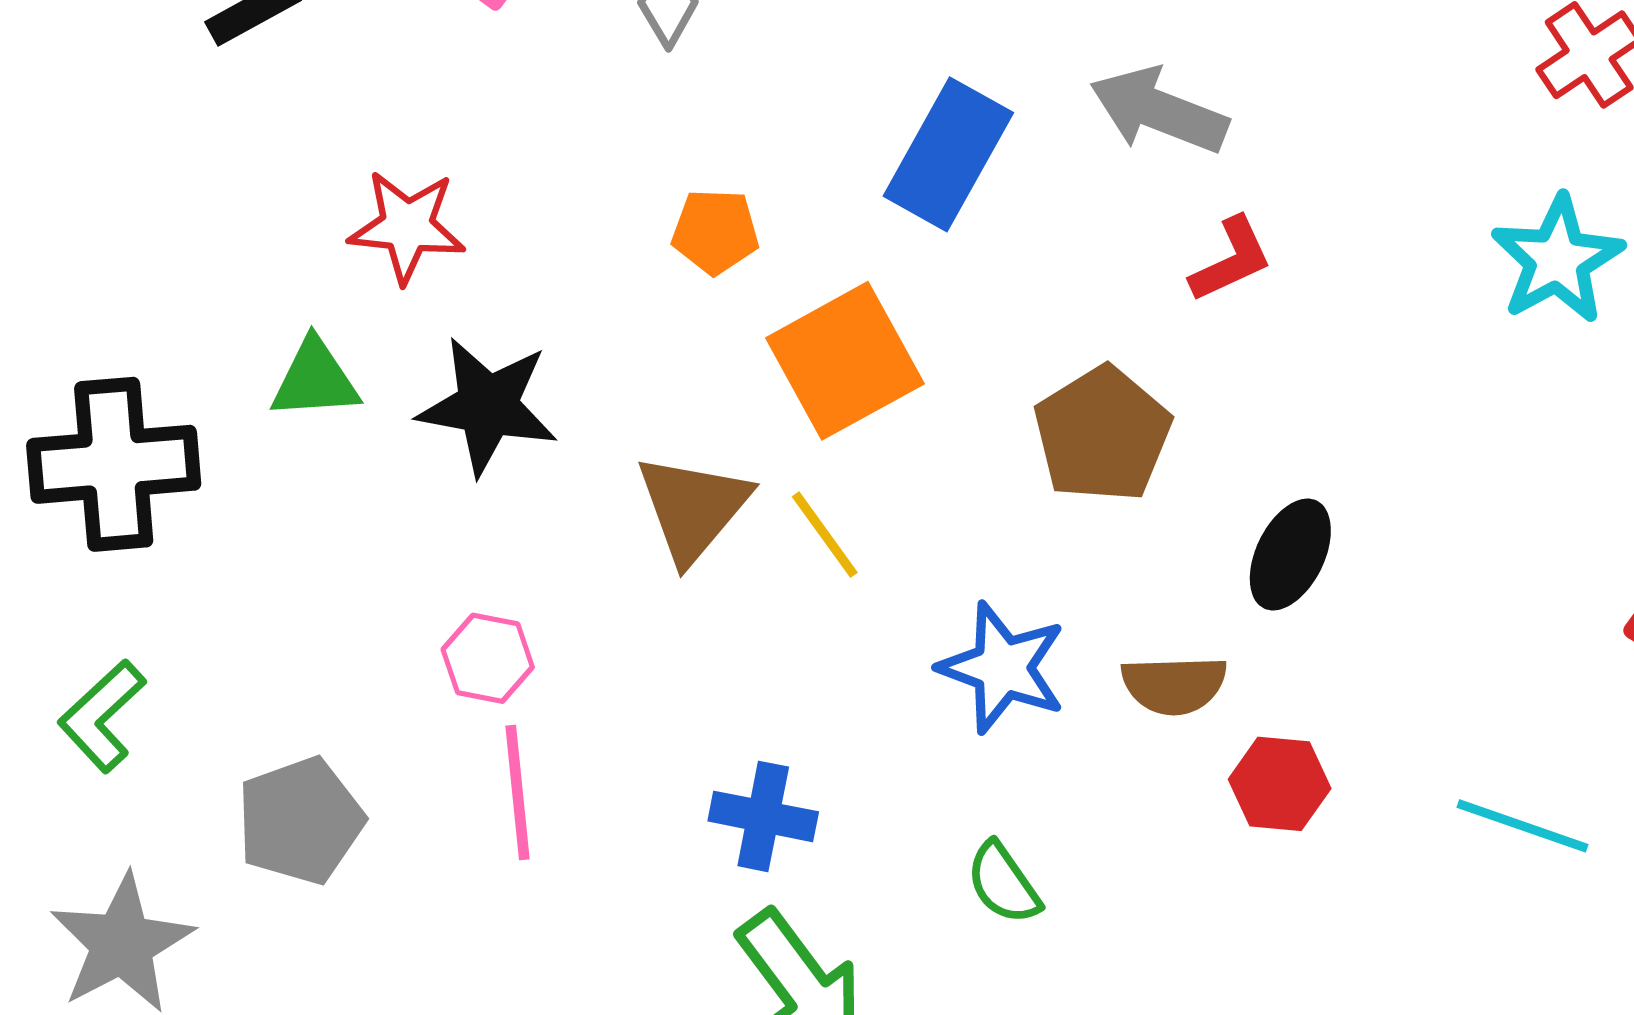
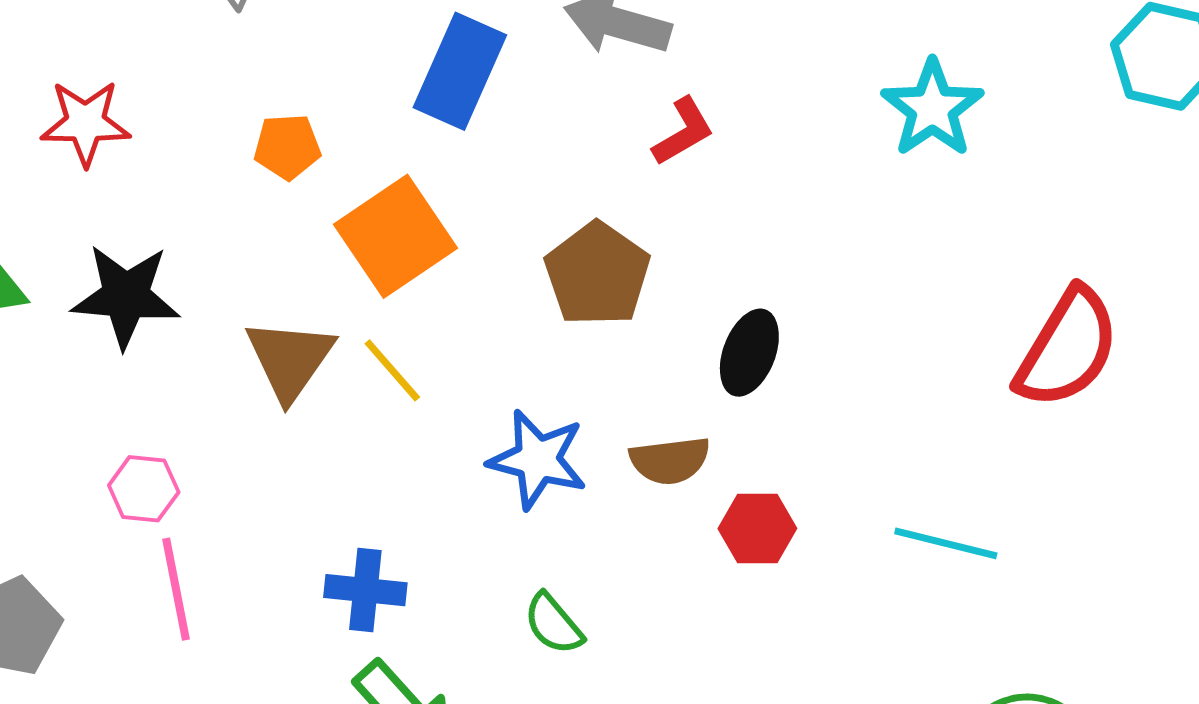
red star: (407, 227) -> (85, 123), moved

